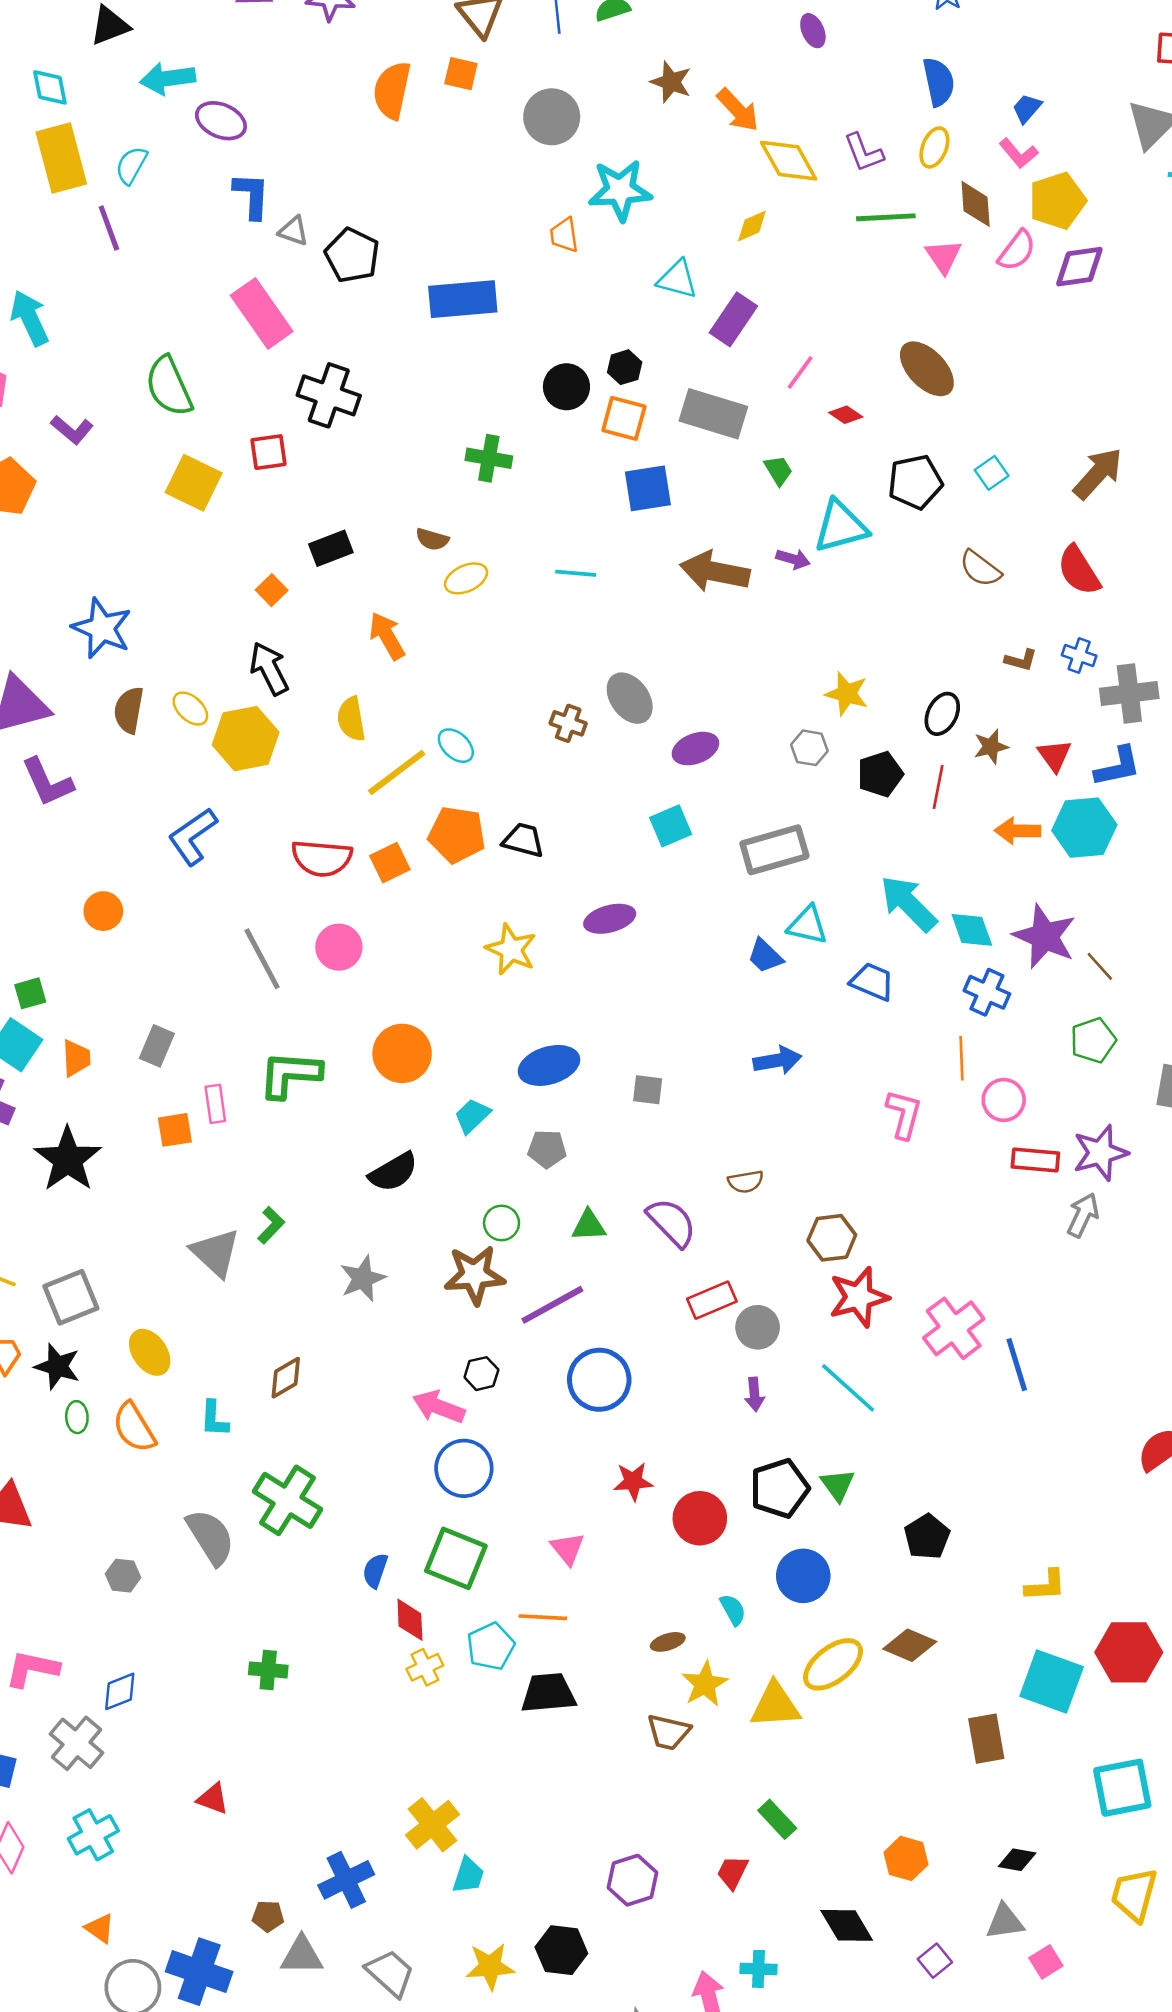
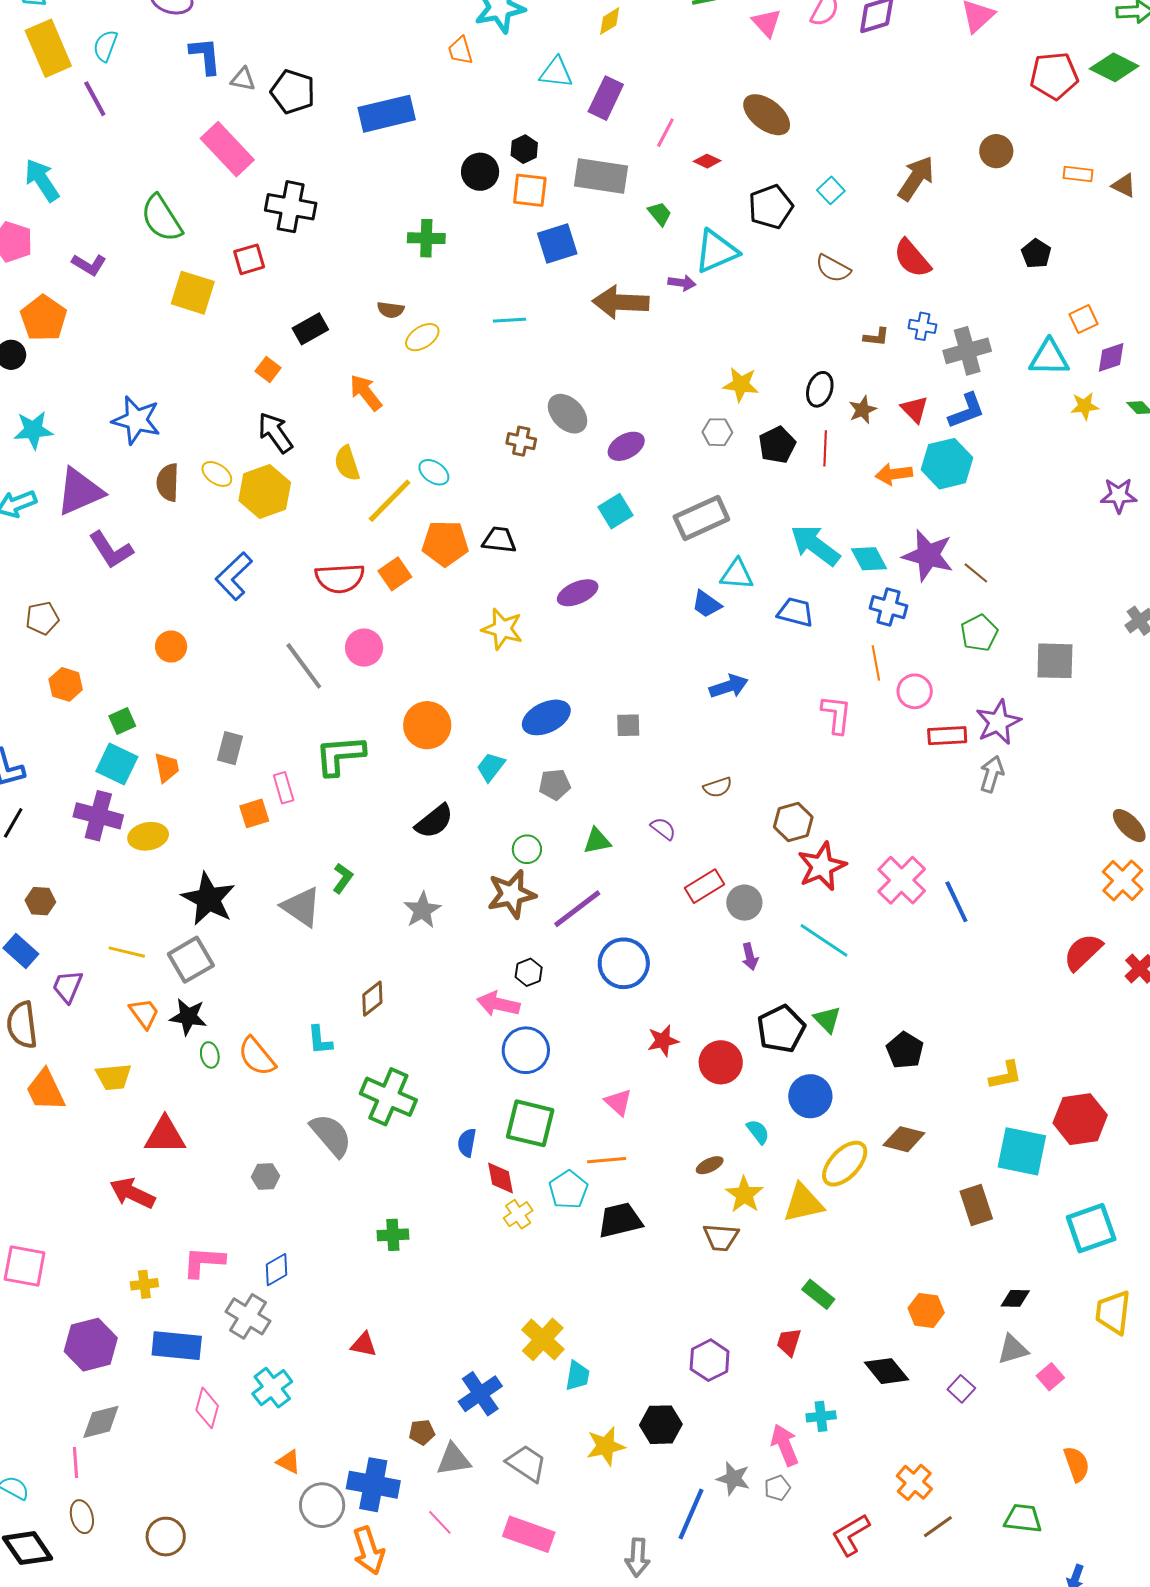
black star: (68, 1159) -> (208, 899), moved
purple semicircle: (672, 1222) -> (663, 829), size x0.6
yellow ellipse: (150, 1352) -> (148, 836), moved, turned -57

